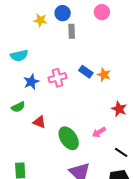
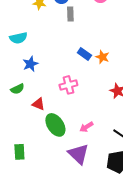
pink cross: (58, 78) -> (68, 85), moved
pink arrow: (99, 132) -> (86, 127), moved
green ellipse: (69, 138) -> (55, 125), moved

